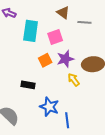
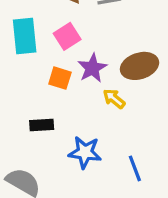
orange square: (45, 60) -> (60, 78), turned -32
blue line: (67, 120) -> (135, 168), moved

